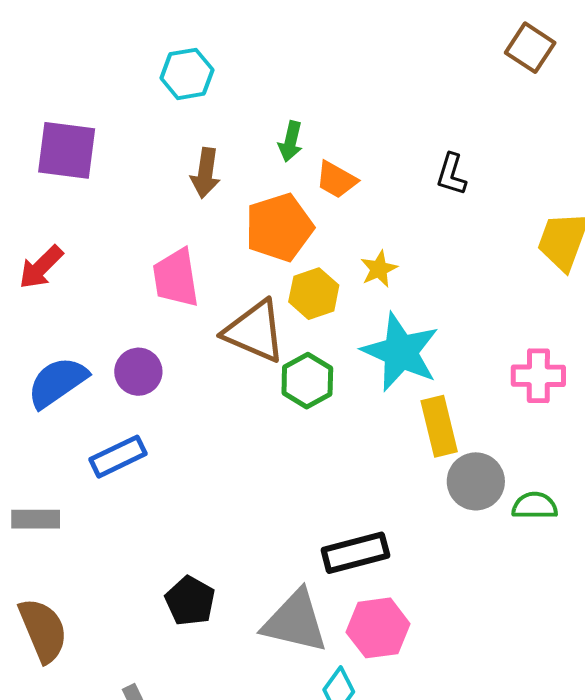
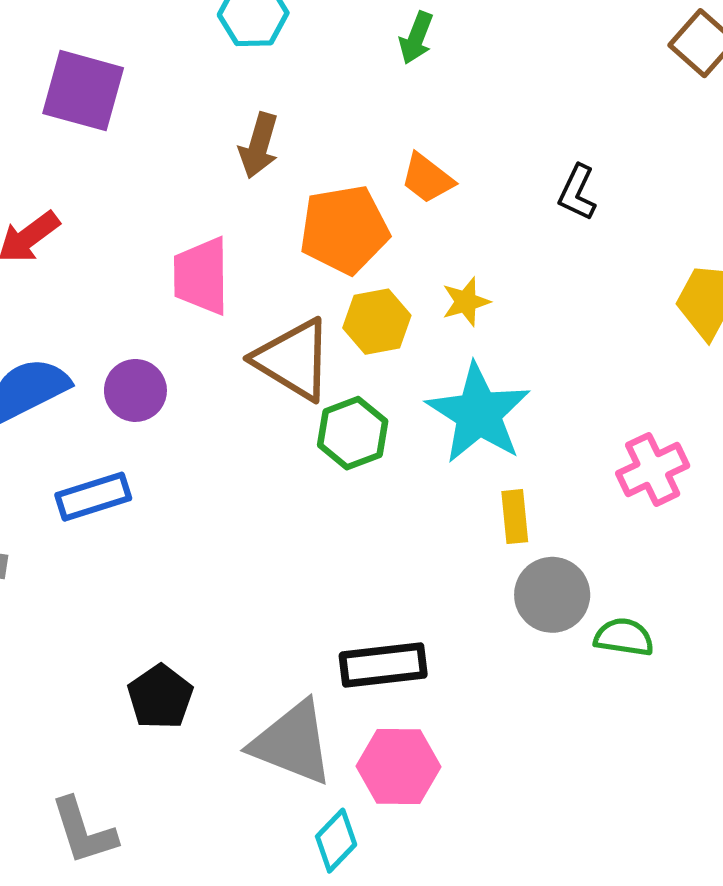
green arrow: (291, 141) -> (416, 38), moved
pink cross: (538, 376) -> (653, 469), turned -34
yellow rectangle: (439, 426) -> (515, 517), size x0.7

